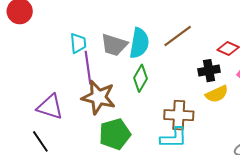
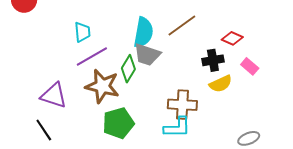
gray trapezoid: (114, 45) -> (147, 55), moved
purple line: (88, 68) -> (92, 57), turned 68
green diamond: (141, 78) -> (128, 69), moved

